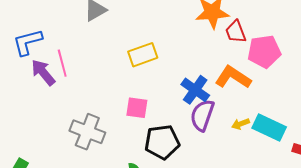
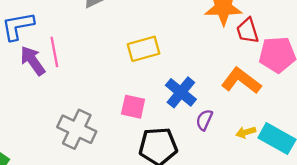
blue cross: (195, 90) -> (181, 92), moved
purple semicircle: (202, 115) -> (204, 120), size x0.6

